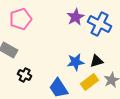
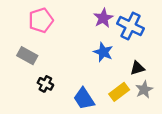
black triangle: (97, 61) -> (137, 68), moved
blue star: (76, 62) -> (103, 52), moved, turned 30

